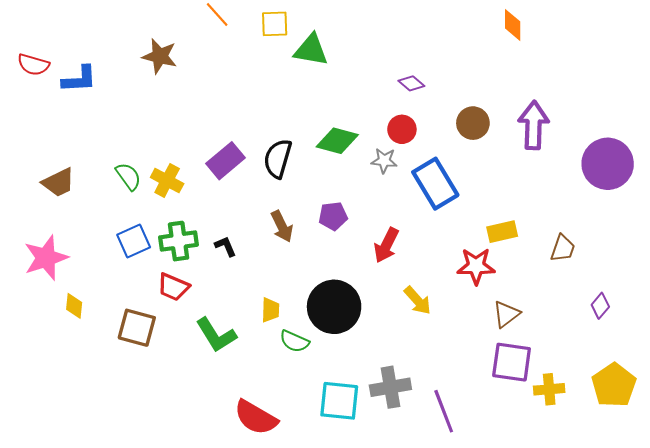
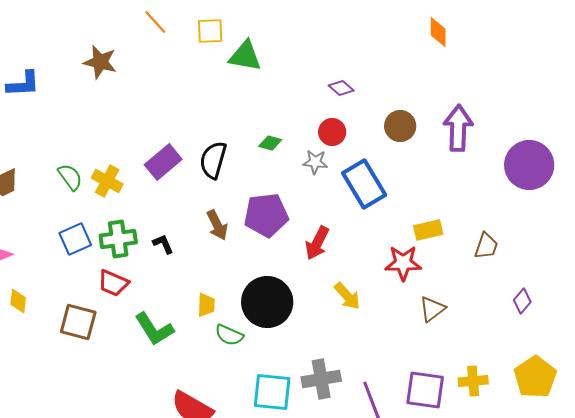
green diamond: (337, 141) -> (270, 143), size x0.6
purple pentagon: (333, 216) -> (266, 215), size x1.6
purple square: (512, 362) -> (425, 390), moved

